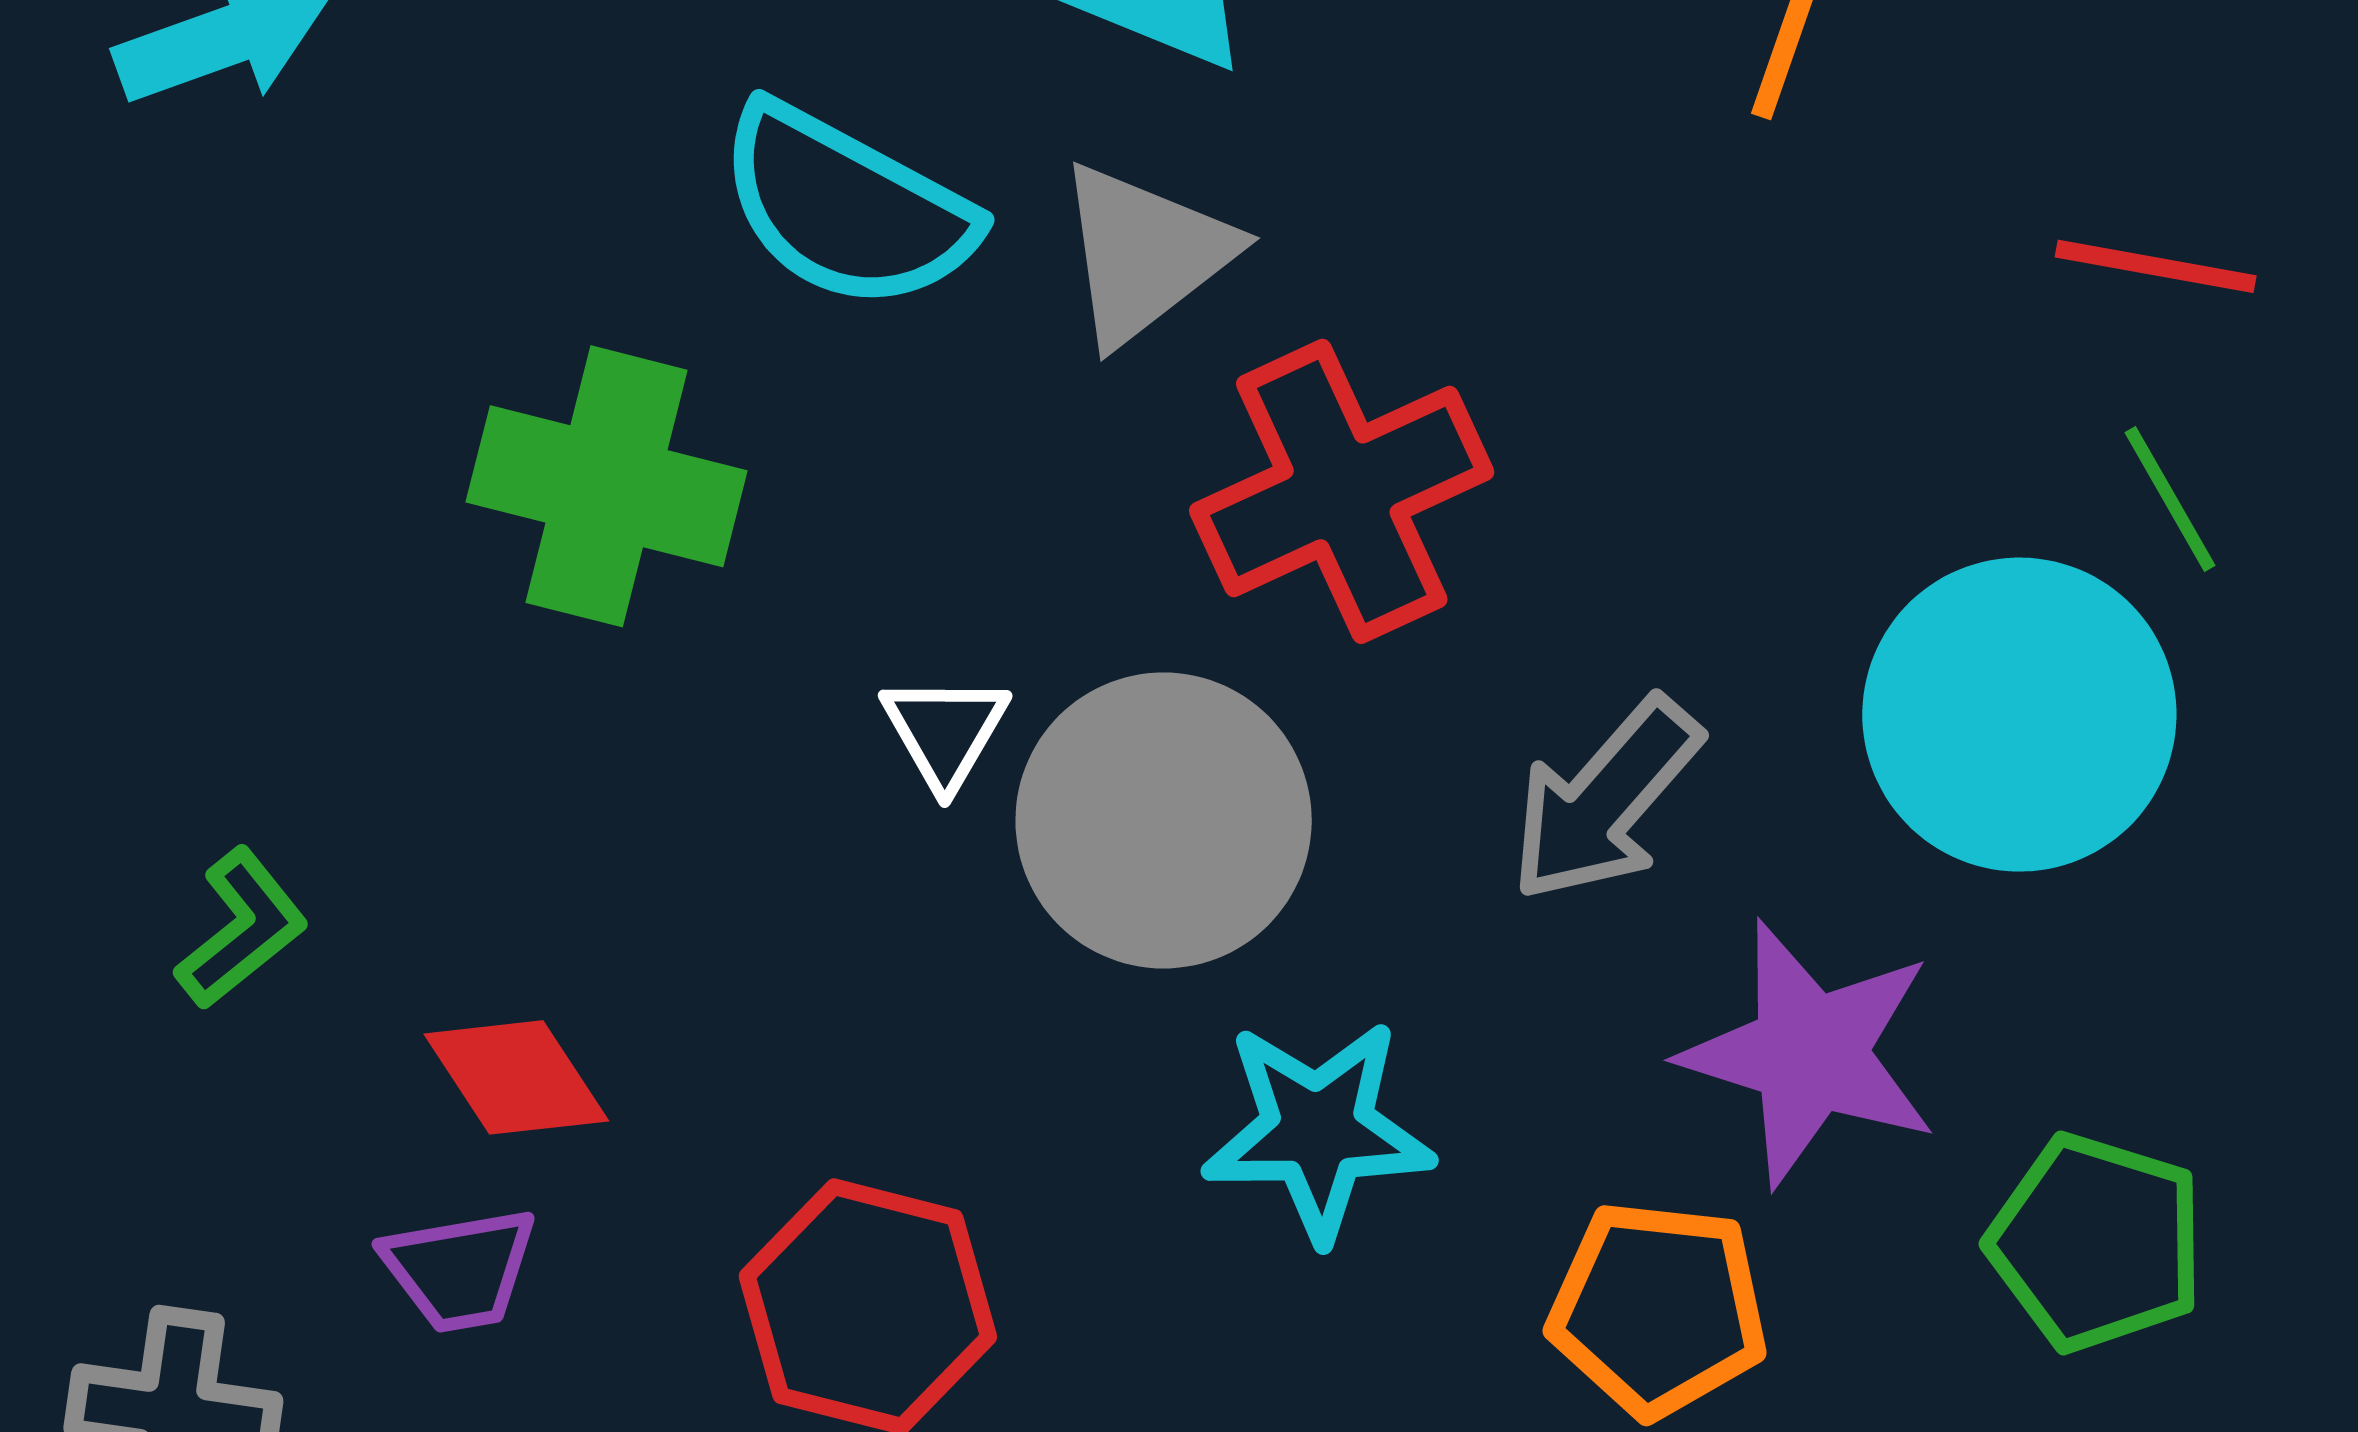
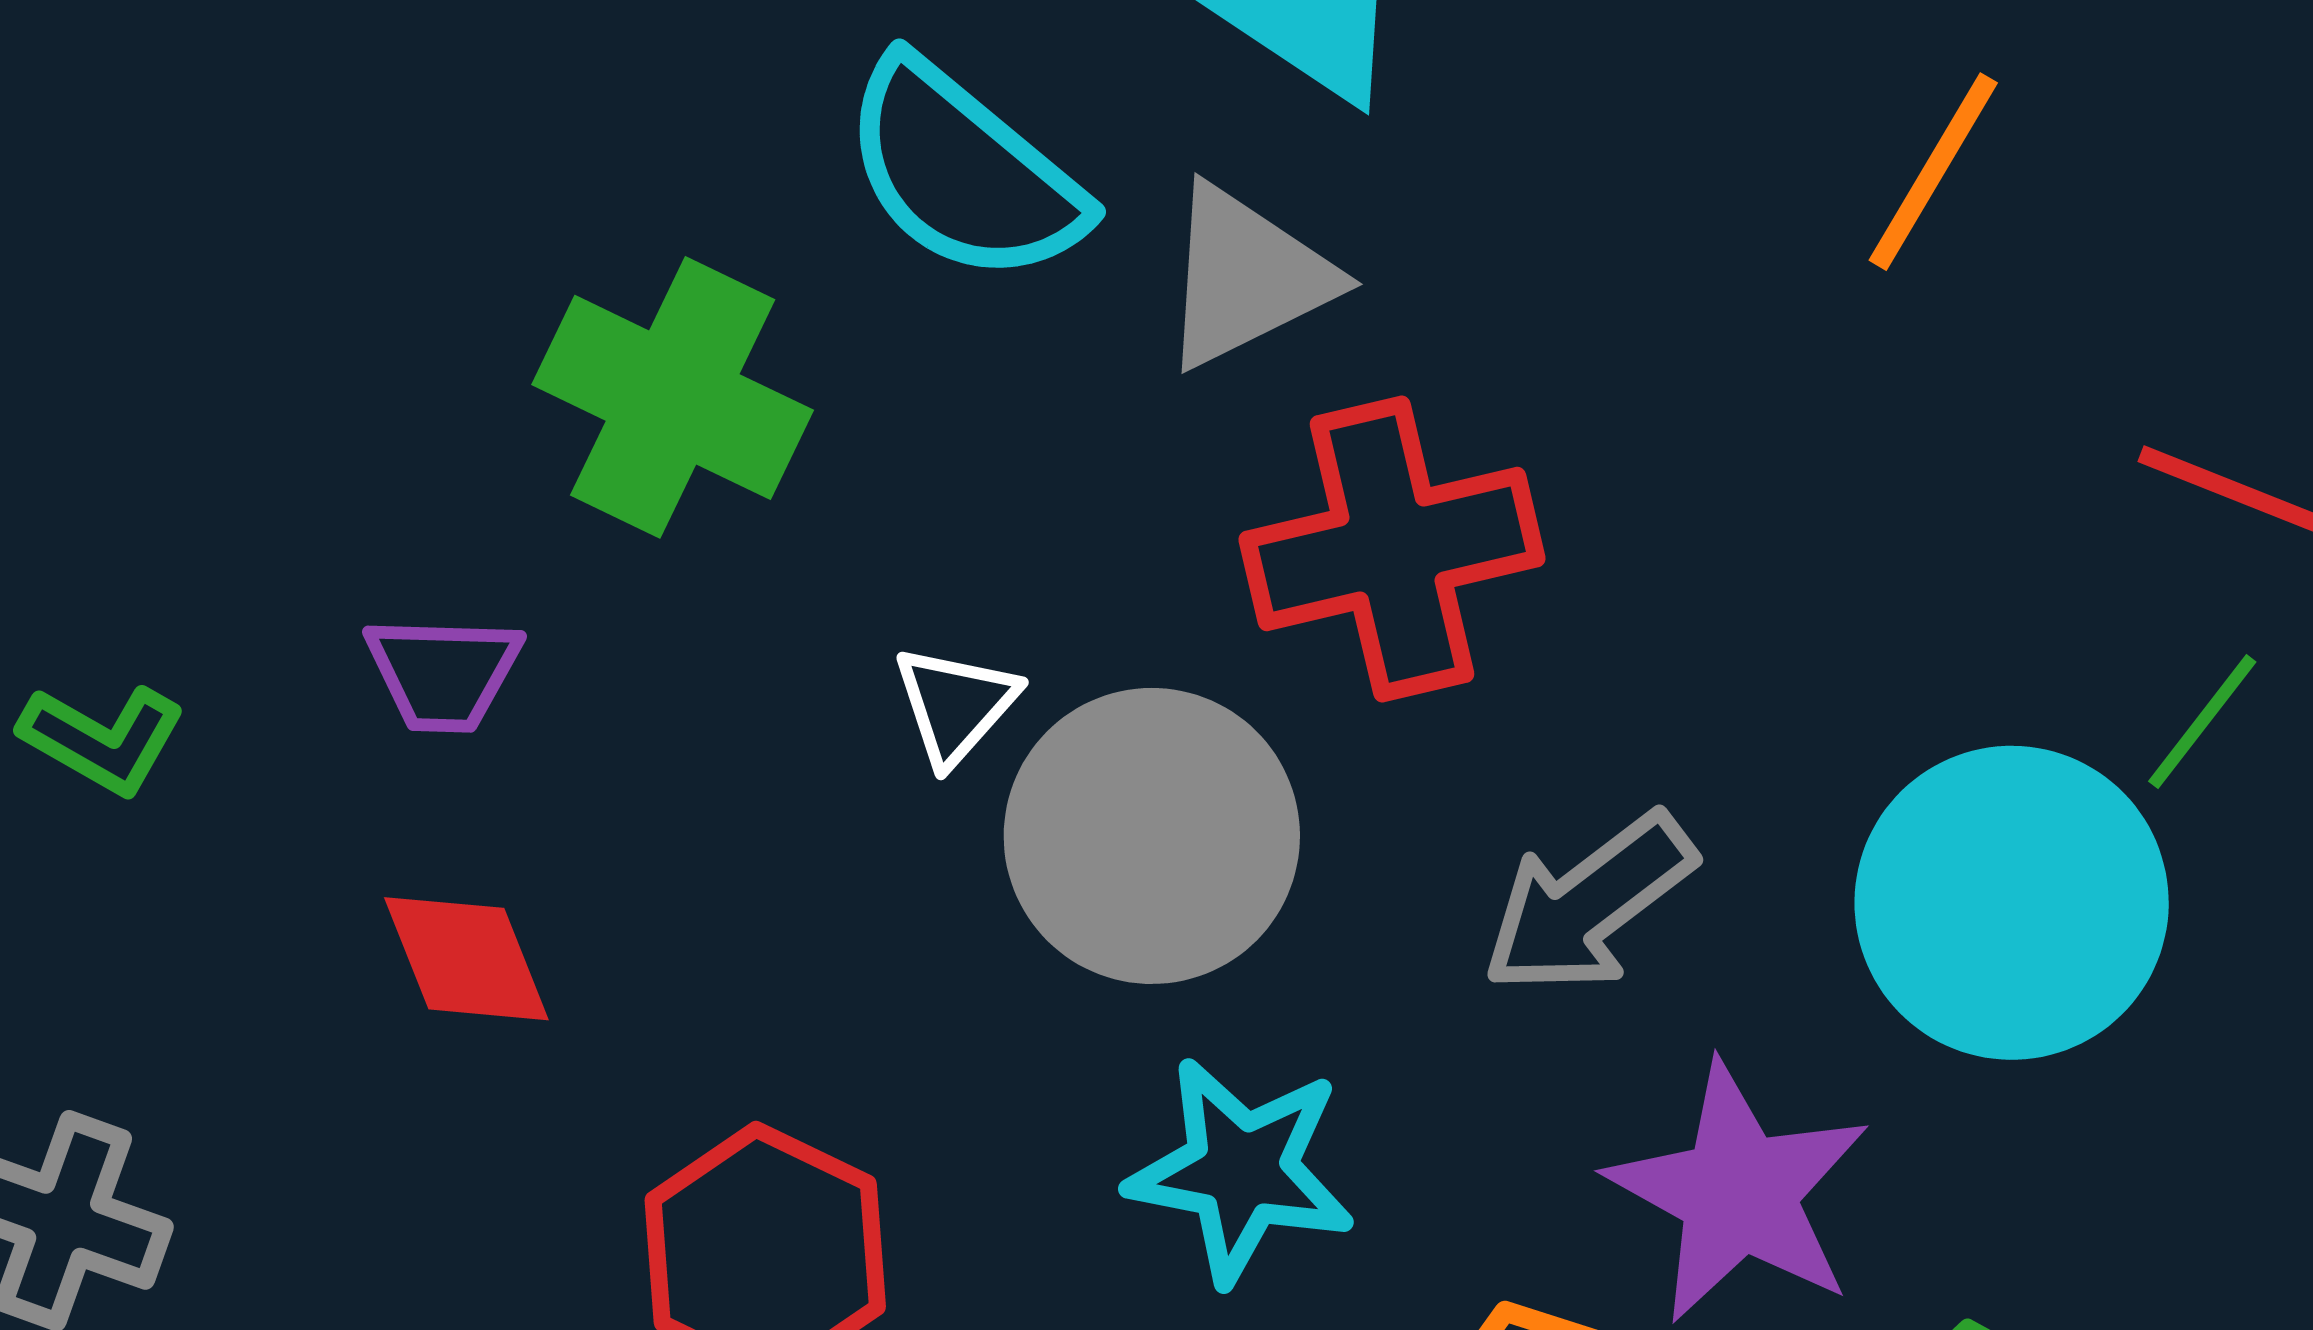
green line: (2170, 499) -> (2202, 722), turned 56
green L-shape: (242, 929) -> (102, 739), moved, turned 57
purple trapezoid: (460, 1269) -> (443, 673), moved

